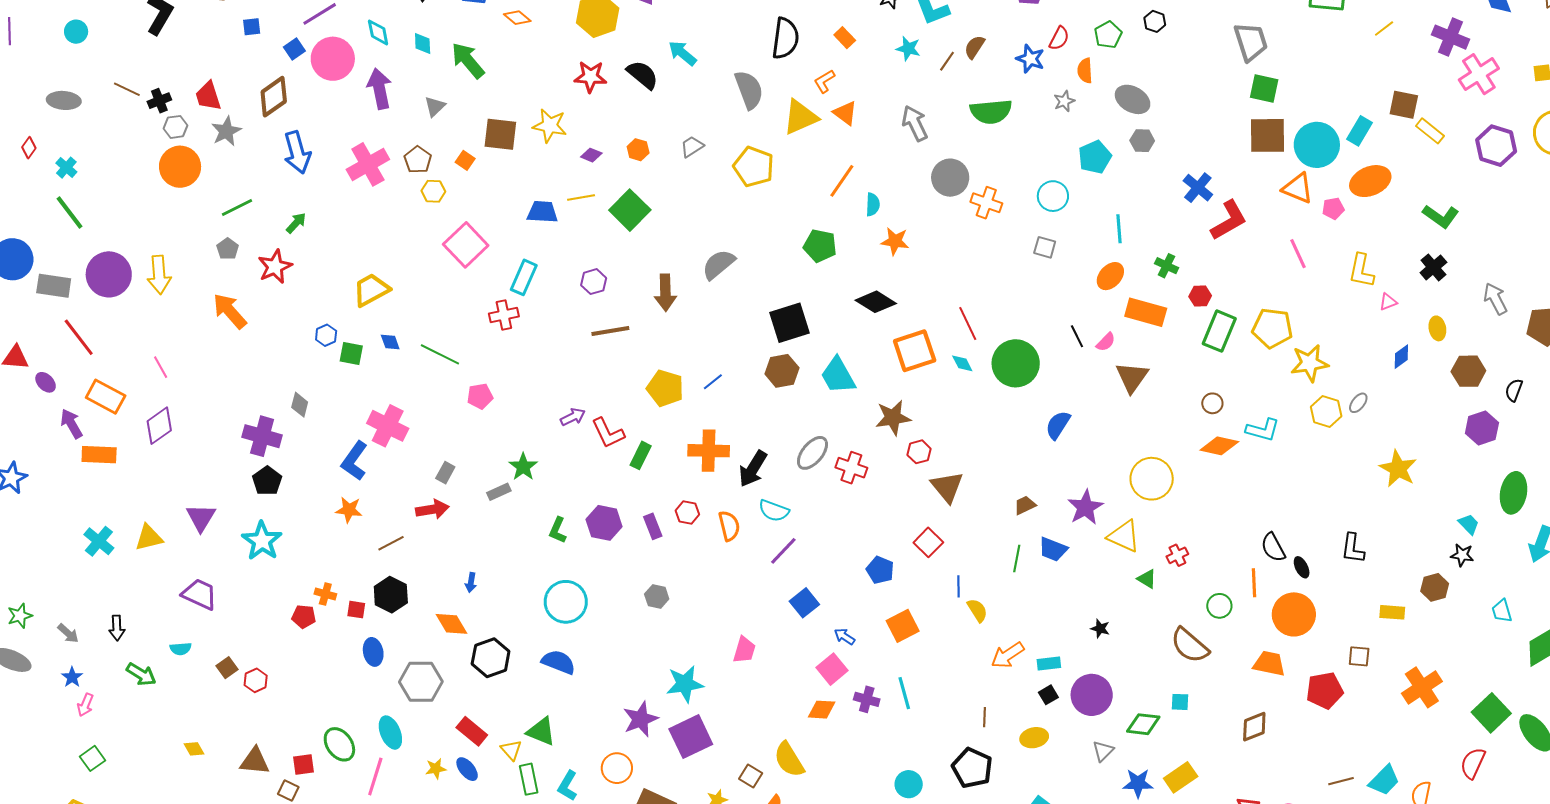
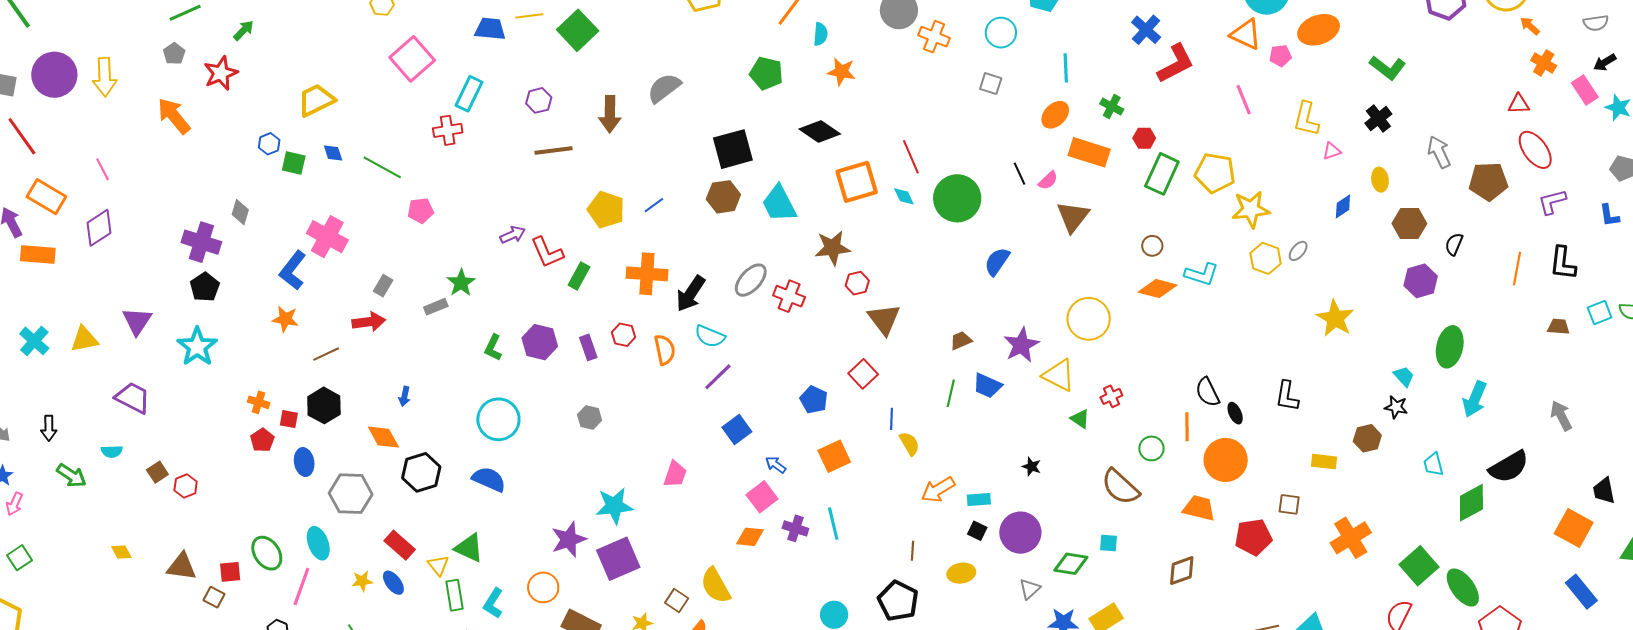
red pentagon: (304, 617) -> (262, 440), moved, turned 30
black square: (1048, 695) -> (977, 531), turned -36

